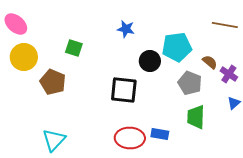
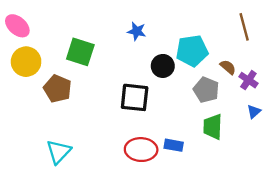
brown line: (225, 25) -> (244, 27), turned 65
green square: (74, 48) -> (80, 52), size x1.5

